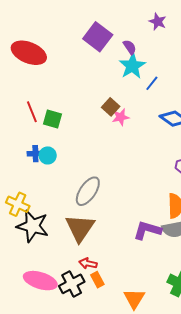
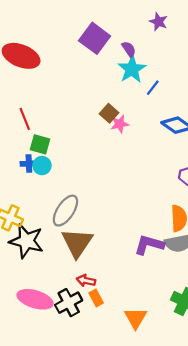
green square: (53, 119) -> (40, 144), moved
gray ellipse: (88, 191) -> (65, 211), moved

